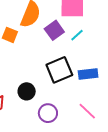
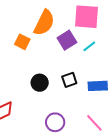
black square: (59, 70) -> (69, 80), size x0.6
black circle: (27, 91) -> (40, 83), moved

